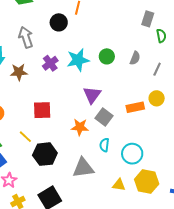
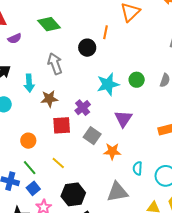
purple cross: (50, 63) -> (83, 108), moved
red square: (42, 110) -> (62, 125), moved
gray square: (104, 117) -> (92, 136), moved
black hexagon: (45, 154) -> (73, 194), moved

